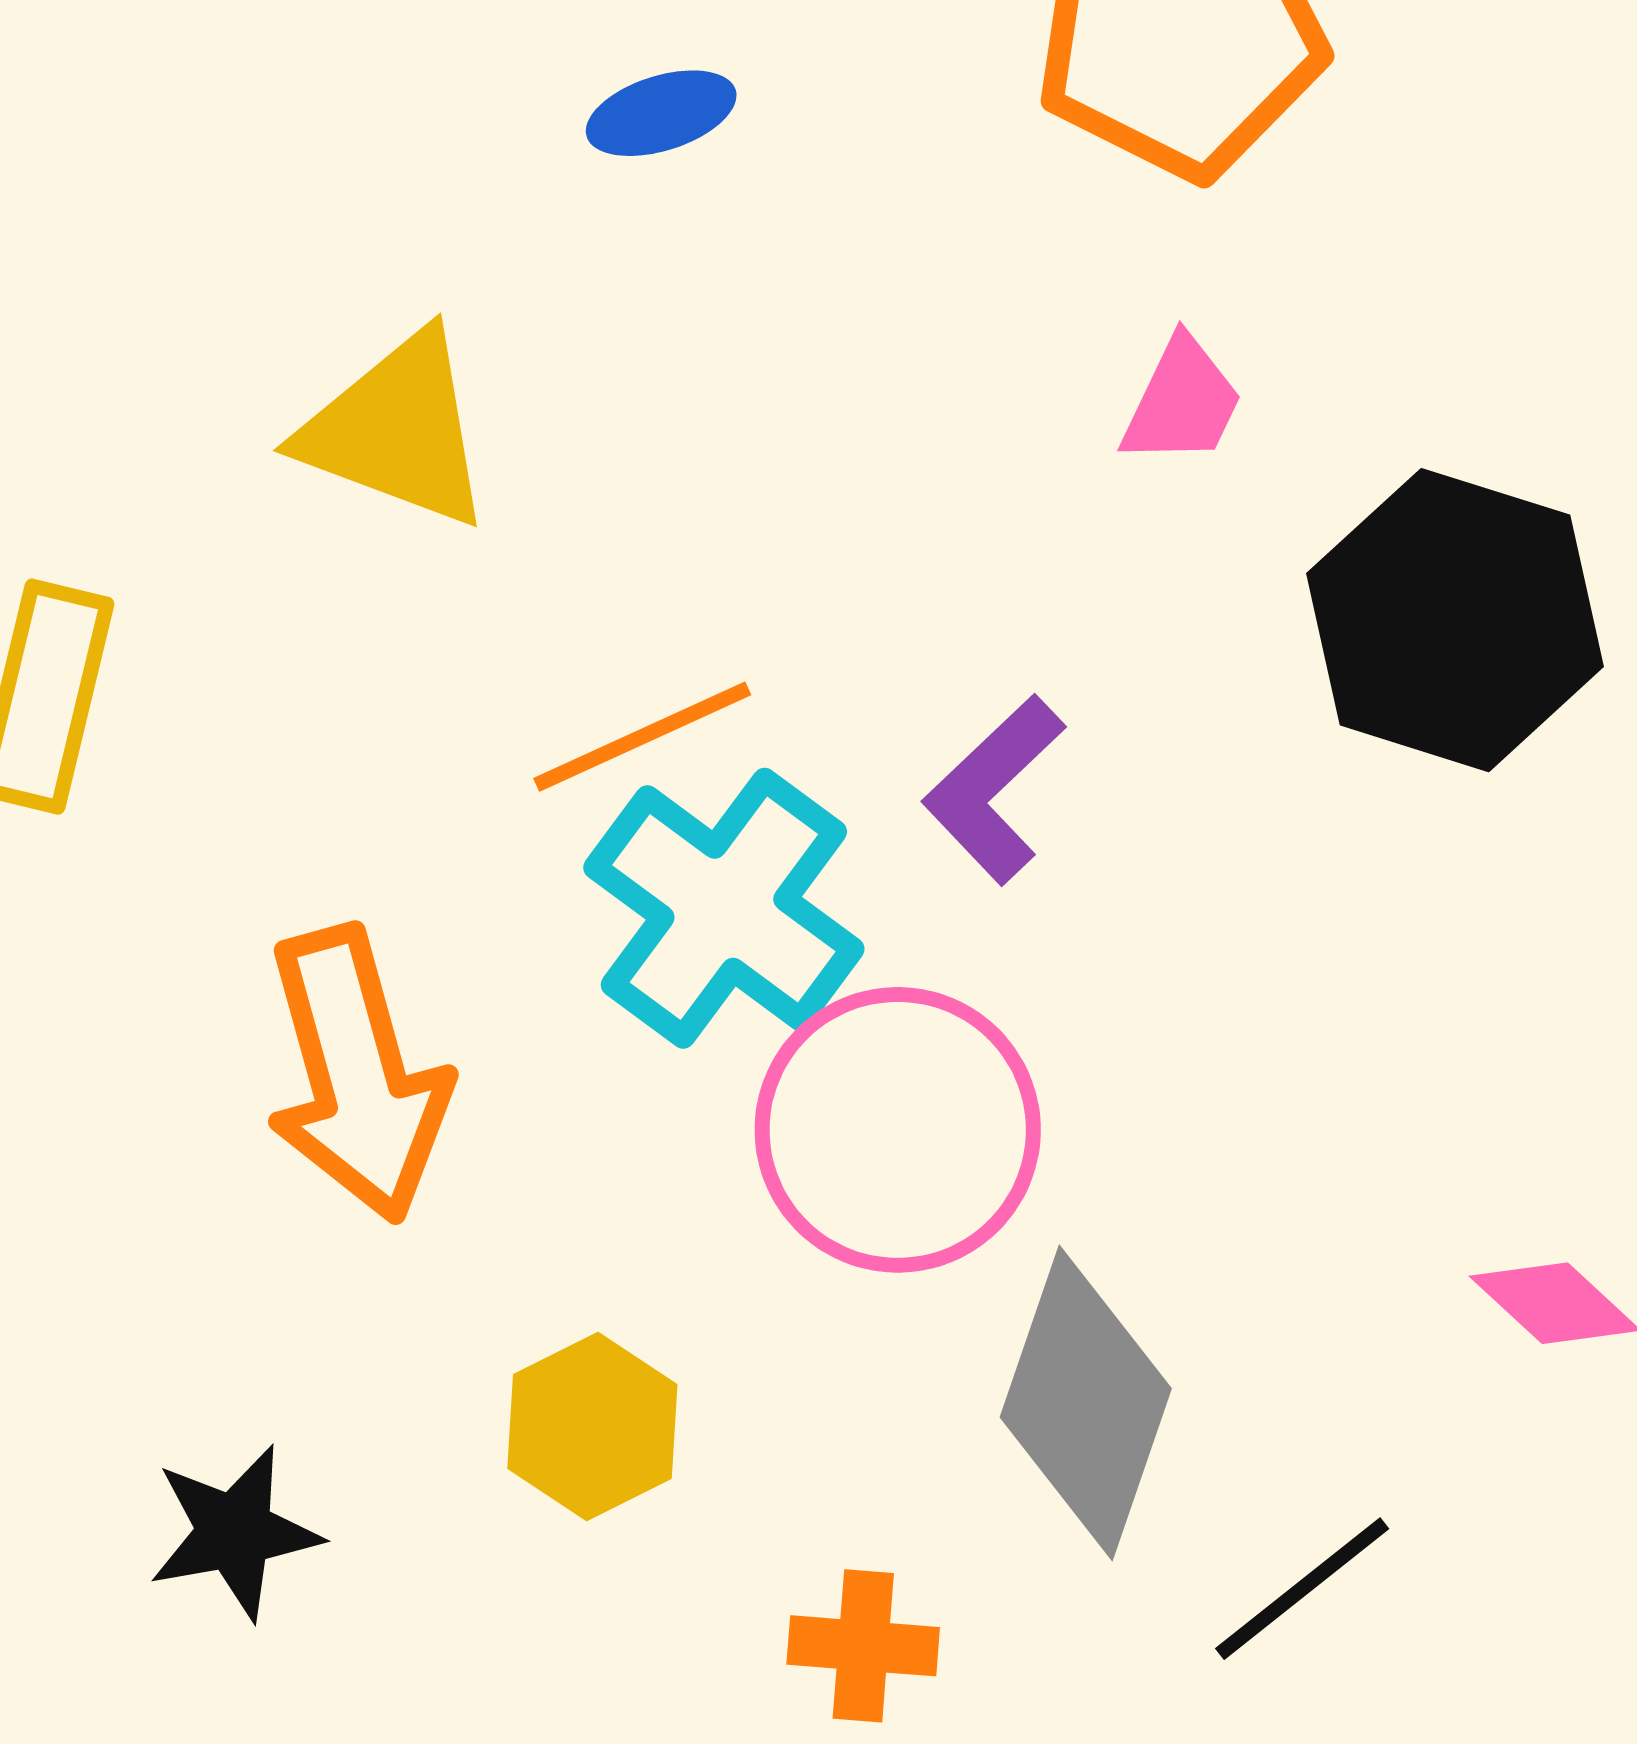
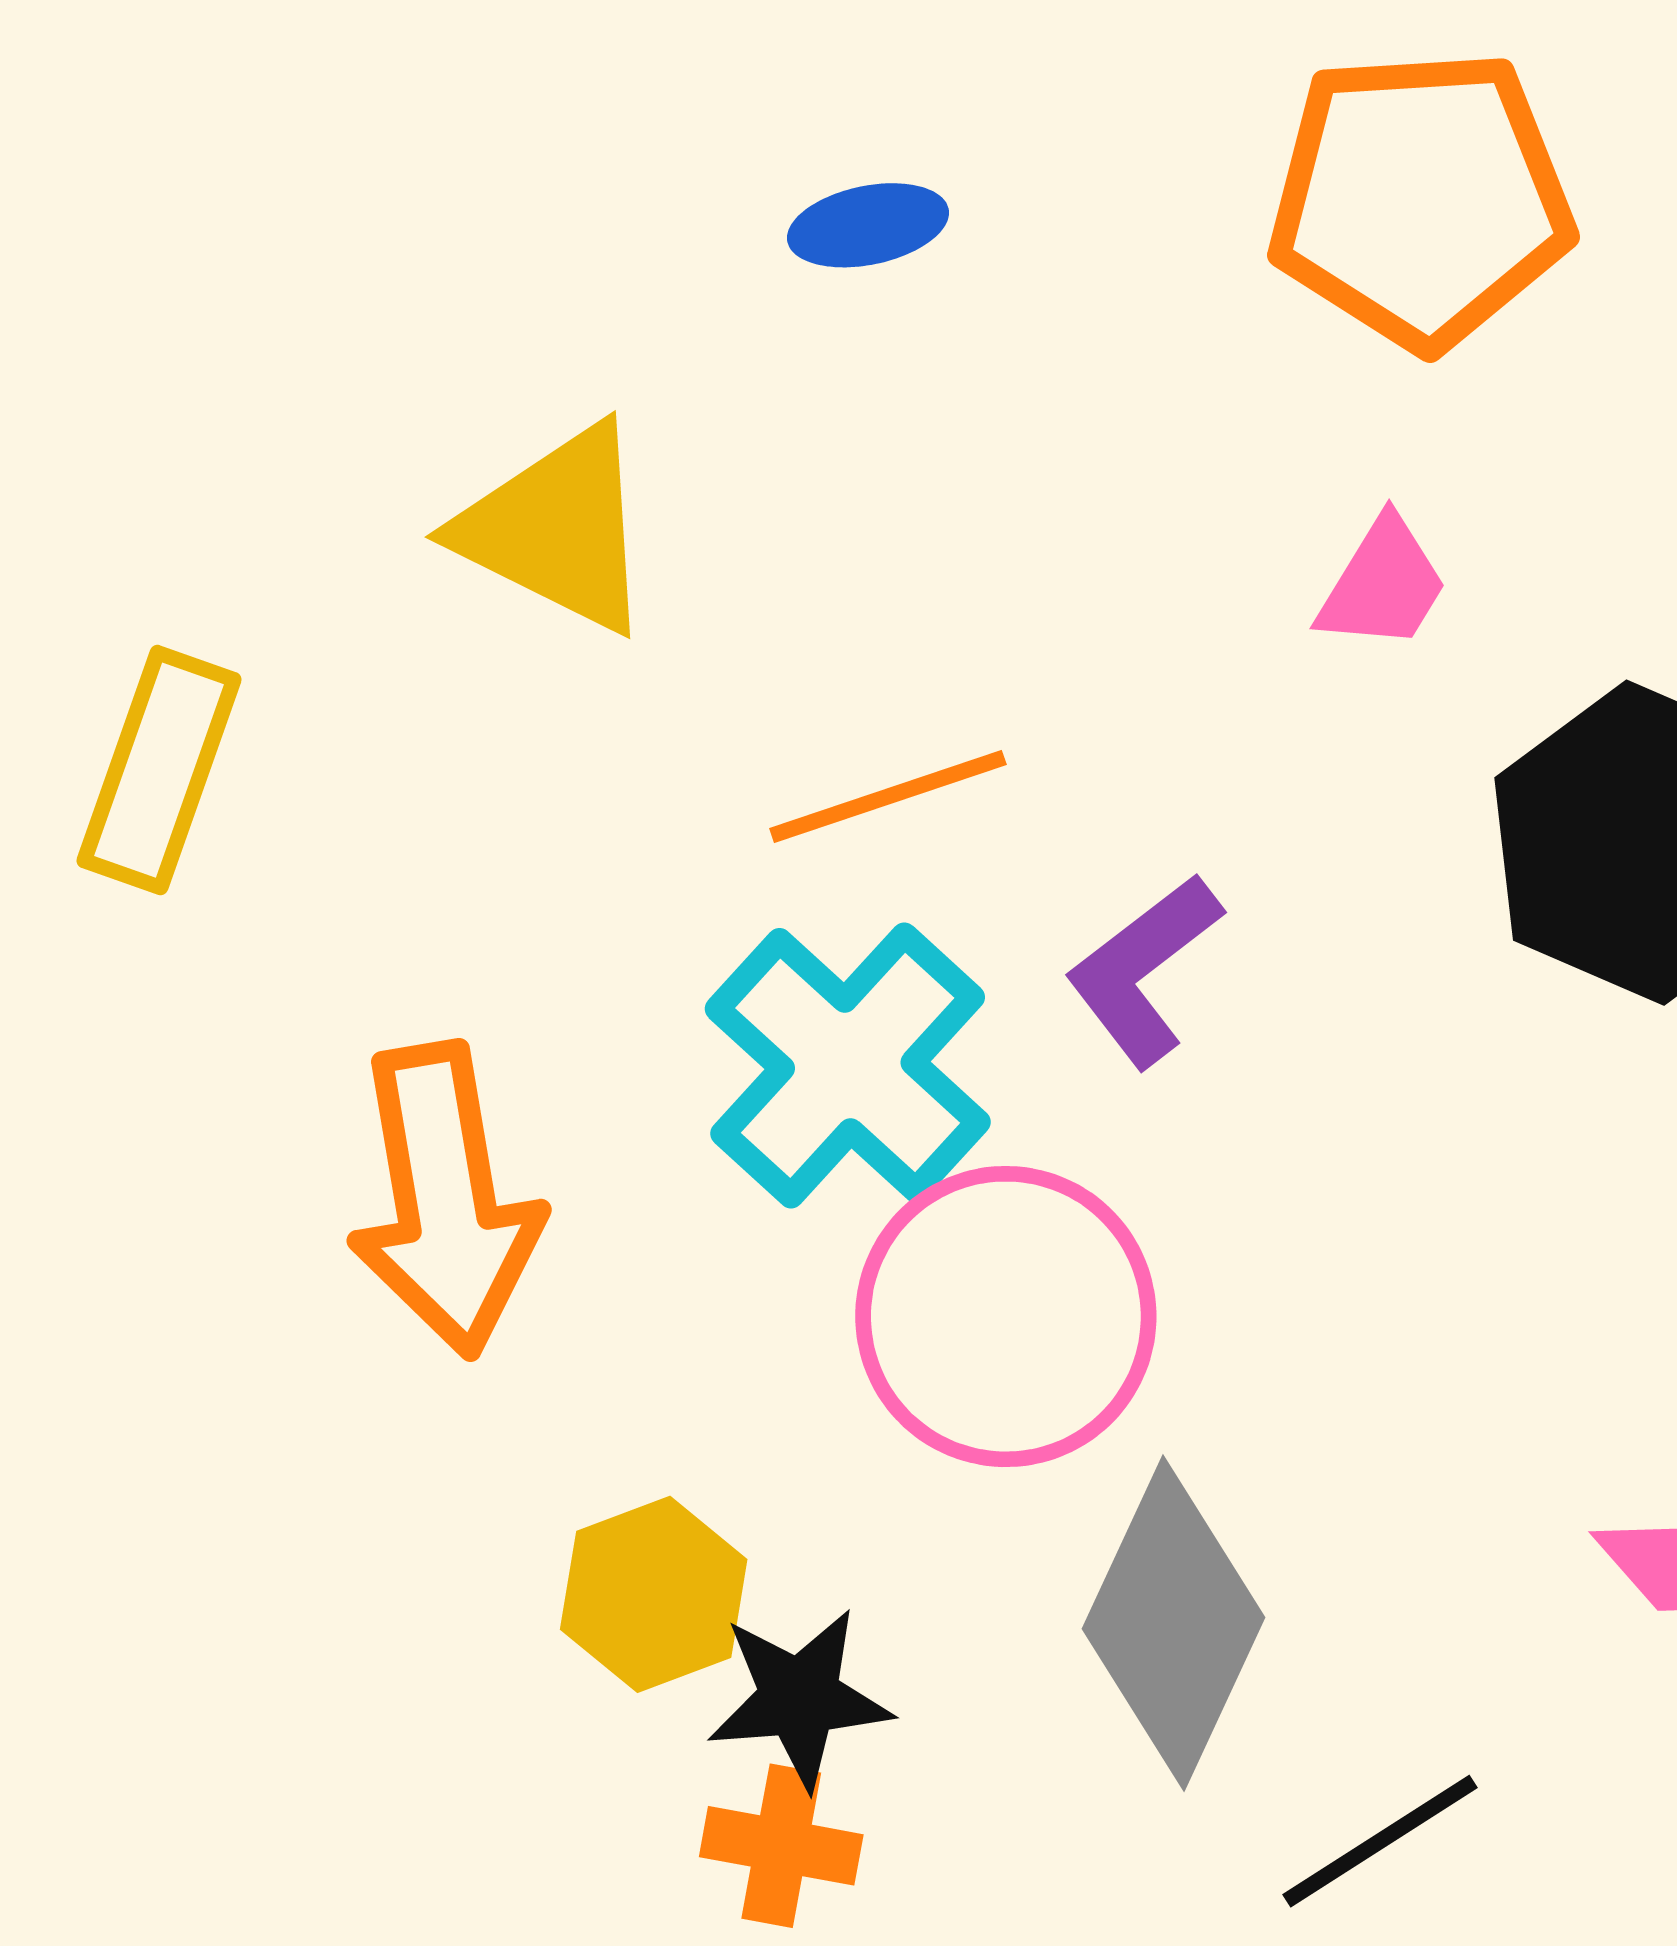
orange line: (642, 737) -> (888, 797), moved
black star: (235, 1532) -> (800, 1698), moved
orange cross: (863, 1646) -> (781, 1846), moved

